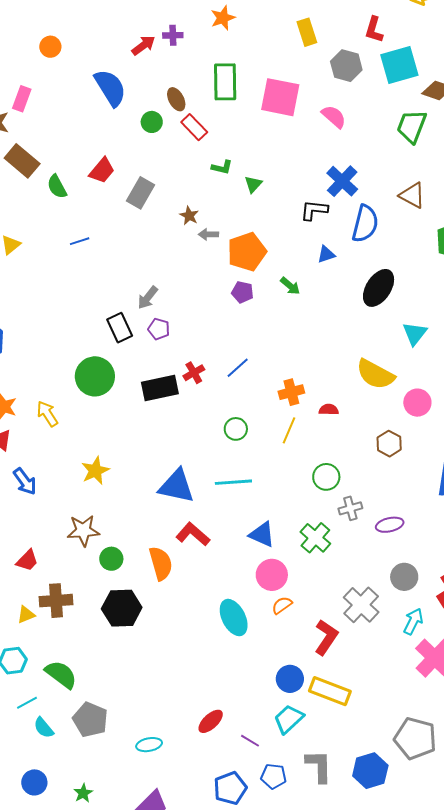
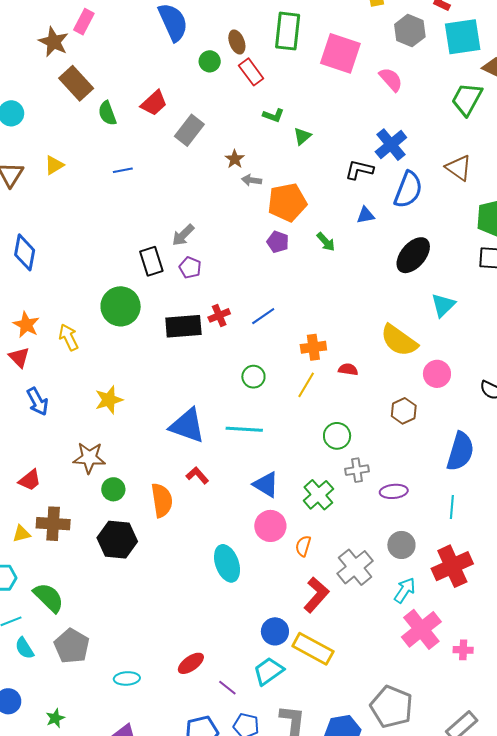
red L-shape: (193, 534) -> (197, 475), size x0.7
orange semicircle: (282, 605) -> (303, 546), moved, turned -45

